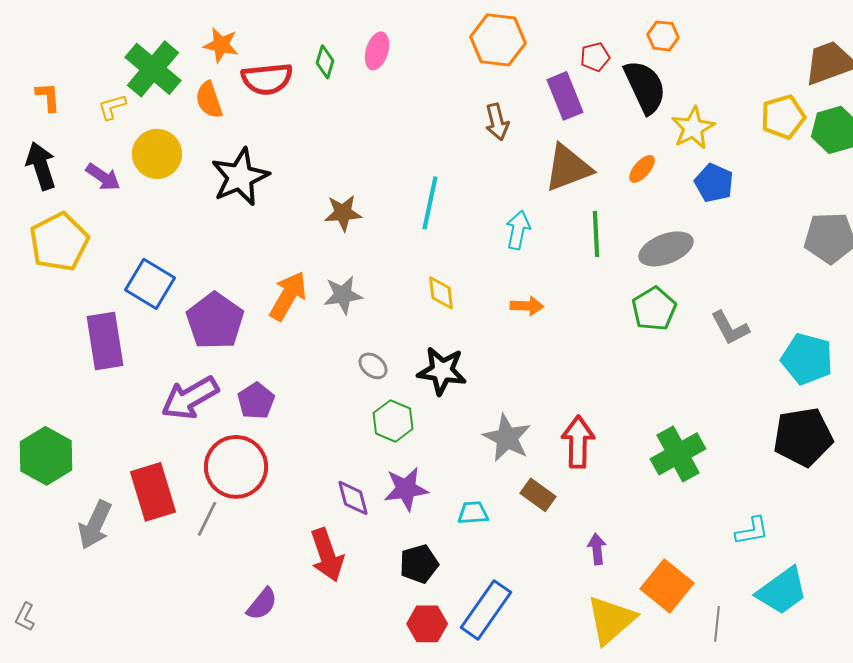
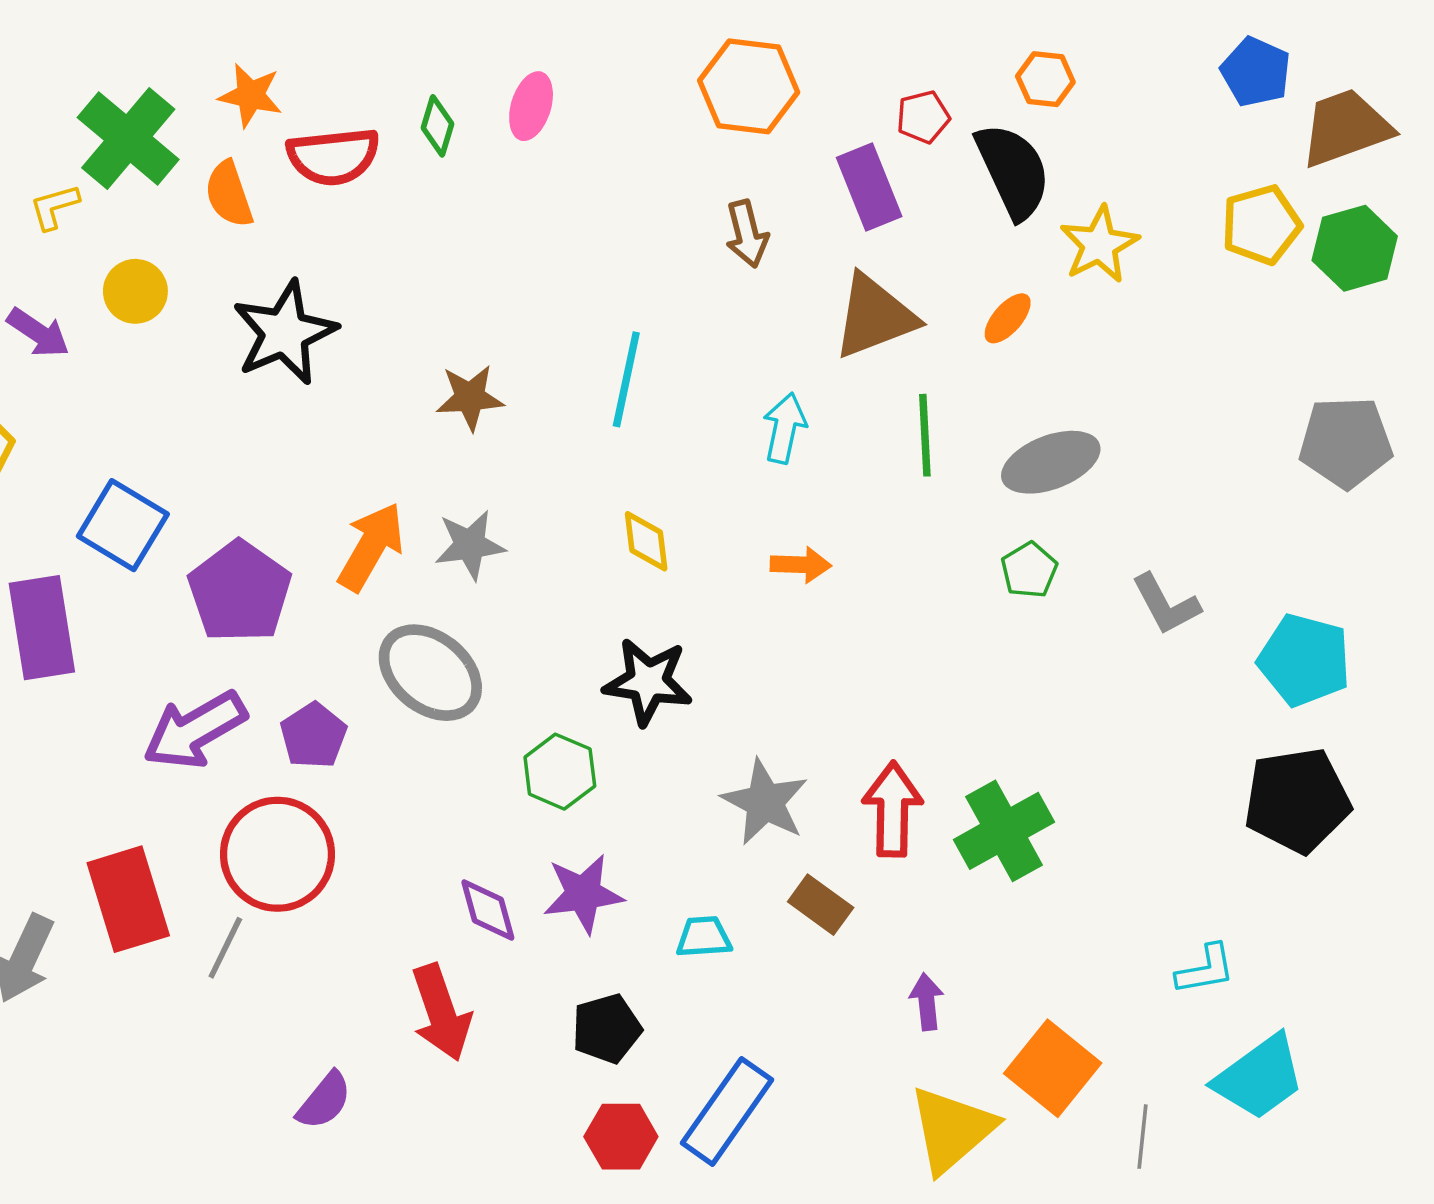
yellow circle: (157, 154) -> (135, 291), size x0.7
blue pentagon: (714, 183) -> (1256, 72), moved
green pentagon: (654, 309) -> (1029, 570), size x0.7
gray ellipse: (373, 366) -> (430, 673), moved, size x2.0
green cross: (678, 454) -> (1004, 831), moved

